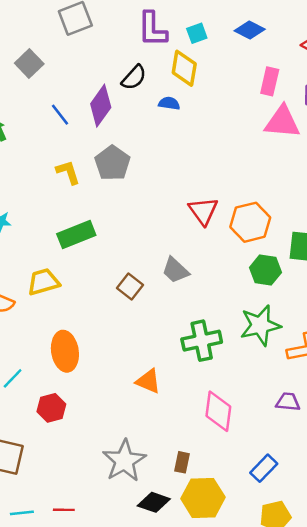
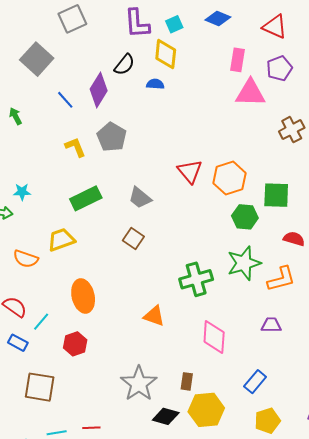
gray square: (29, 64) -> (37, 59), size x1.4
gray trapezoid: (175, 270) -> (140, 198), moved

